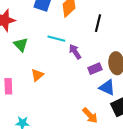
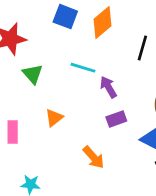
purple rectangle: (95, 69) -> (116, 119), moved
orange arrow: (90, 115) -> (94, 157), moved

